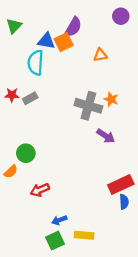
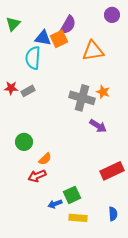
orange triangle: (100, 55) -> (93, 51), size x1.6
orange semicircle: (11, 172) -> (45, 159), moved
blue semicircle: (124, 202) -> (113, 214), moved
green square: (55, 241) -> (72, 195), moved

